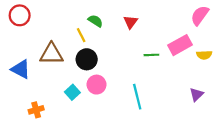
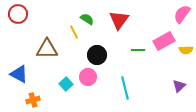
red triangle: (131, 22) -> (119, 20), size x1.5
black circle: (87, 59) -> (97, 55), moved
blue triangle: (21, 69) -> (19, 74), moved

